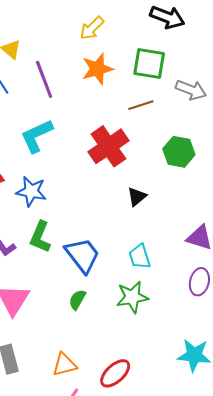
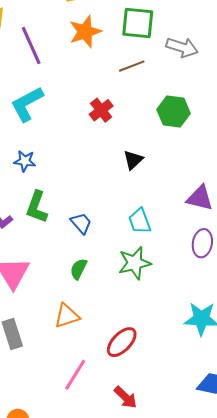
red cross: (108, 146) -> (101, 110), size x0.6
blue star: (31, 191) -> (25, 161), size x0.7
blue trapezoid: (82, 255) -> (81, 223), size x0.6
orange triangle: (64, 365) -> (67, 316), moved

